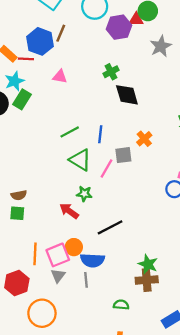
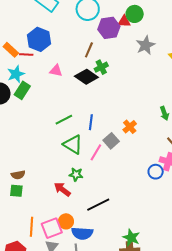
brown line: (61, 33) -> (89, 50), moved
black diamond: (127, 95) -> (86, 77), moved, turned -40
gray square: (123, 155) -> (111, 141), turned -35

